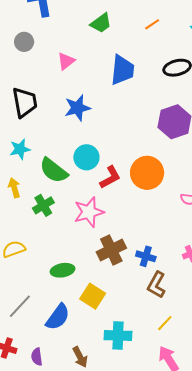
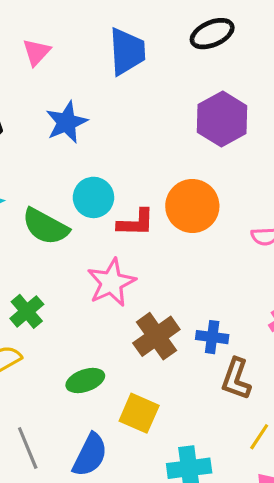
red L-shape: (110, 177) -> (136, 223), turned 40
green cross: (43, 205) -> (27, 311), moved
gray line: (20, 306) -> (28, 448), turned -56

